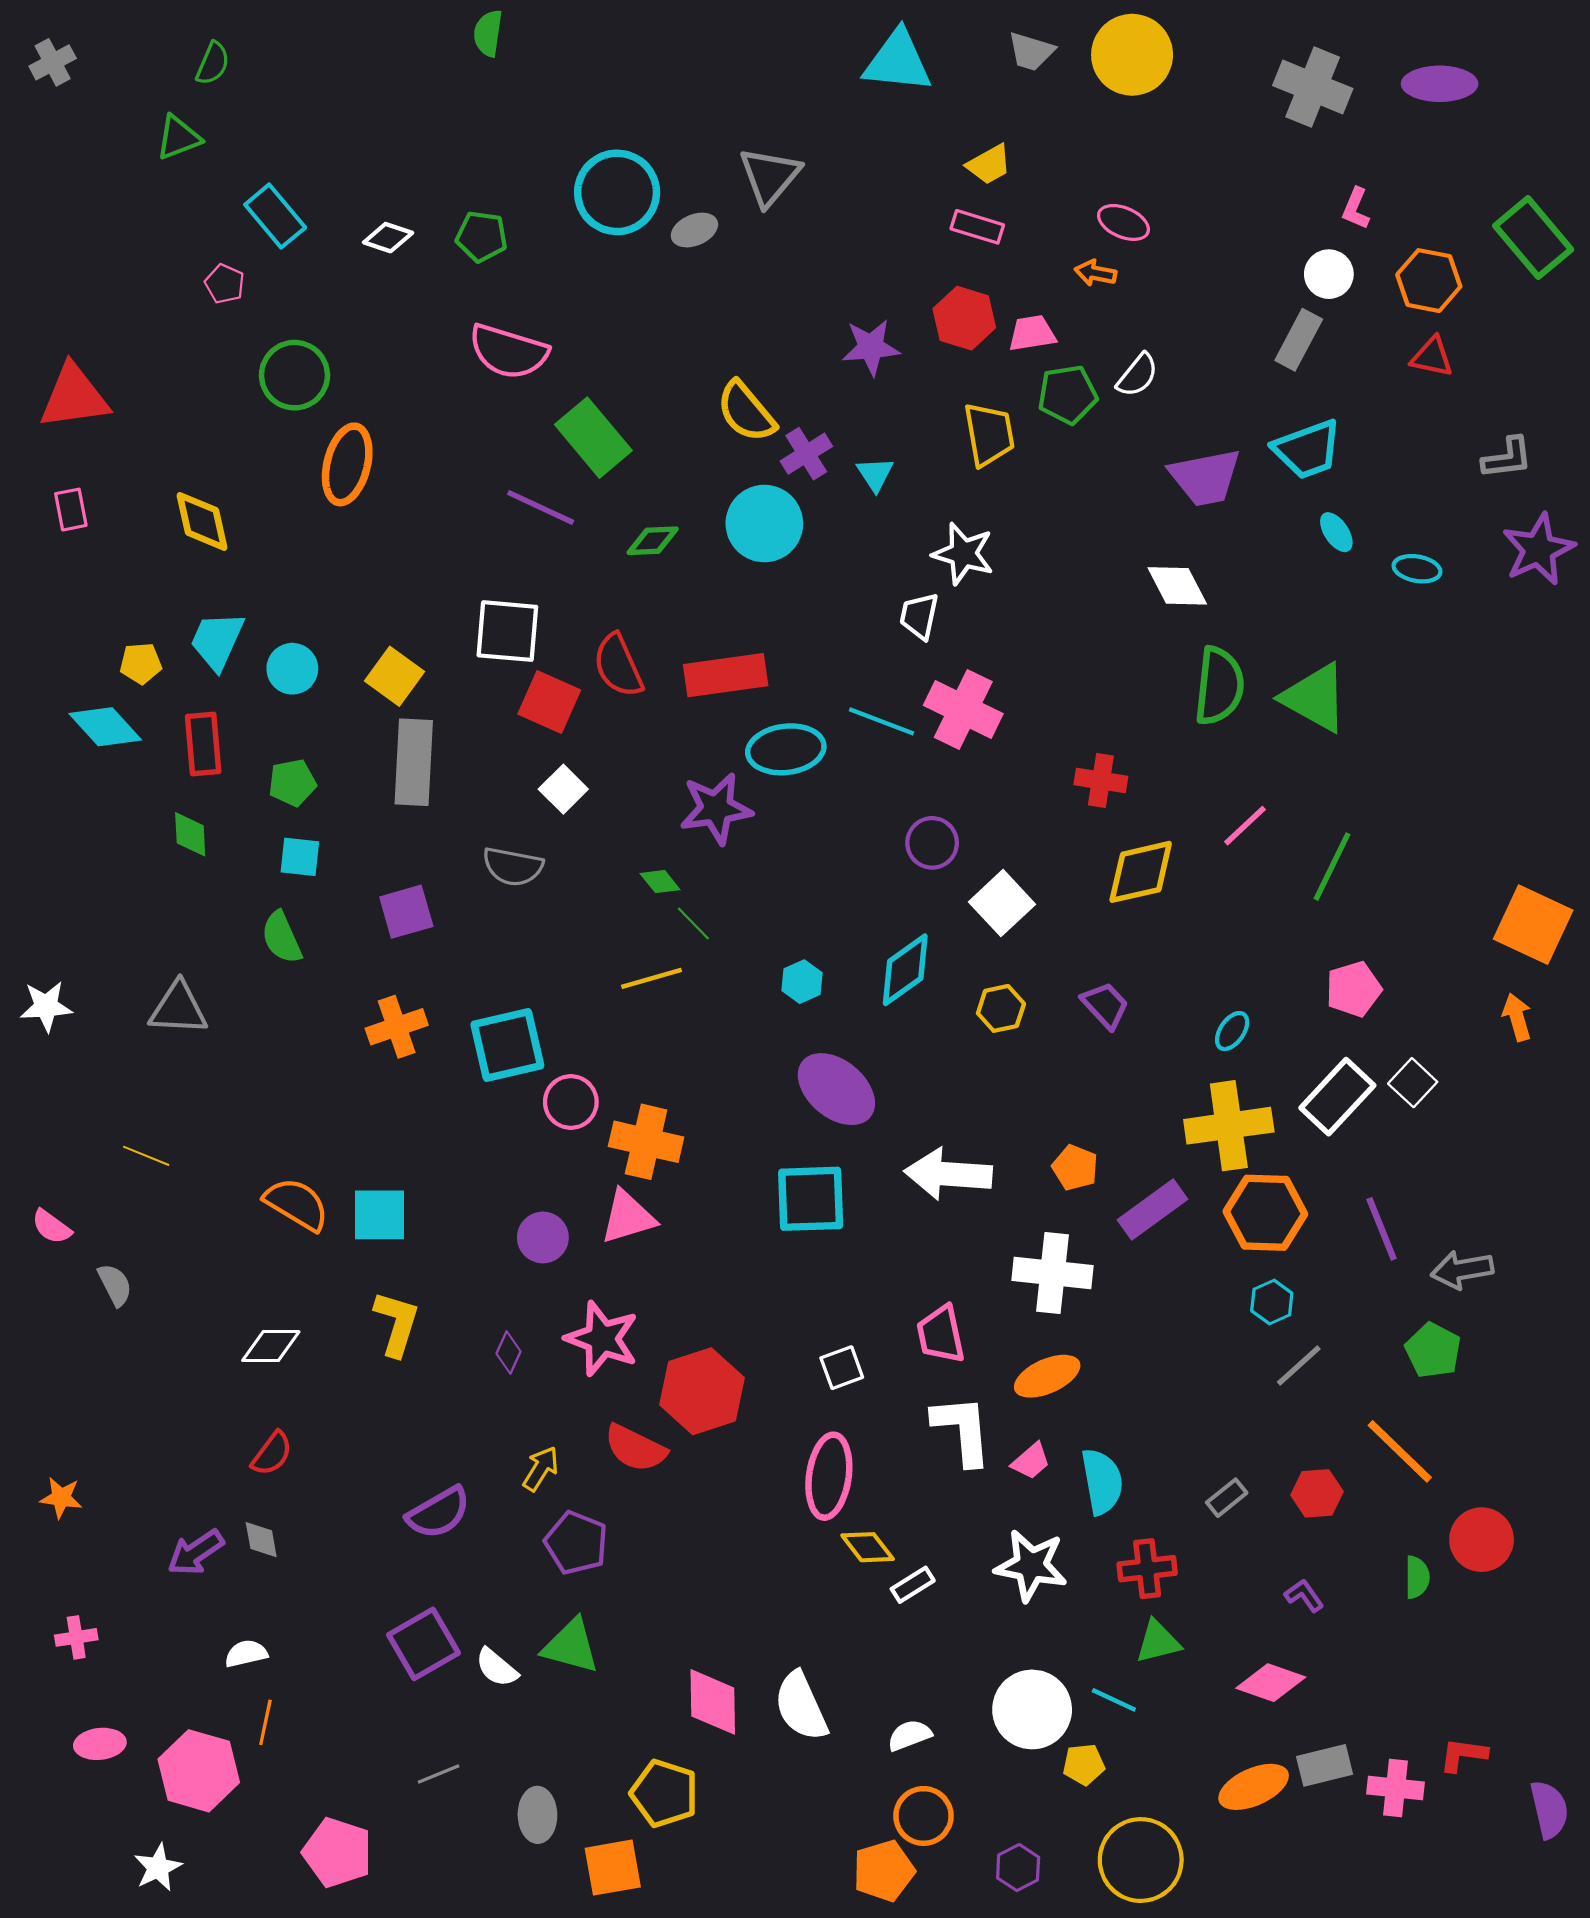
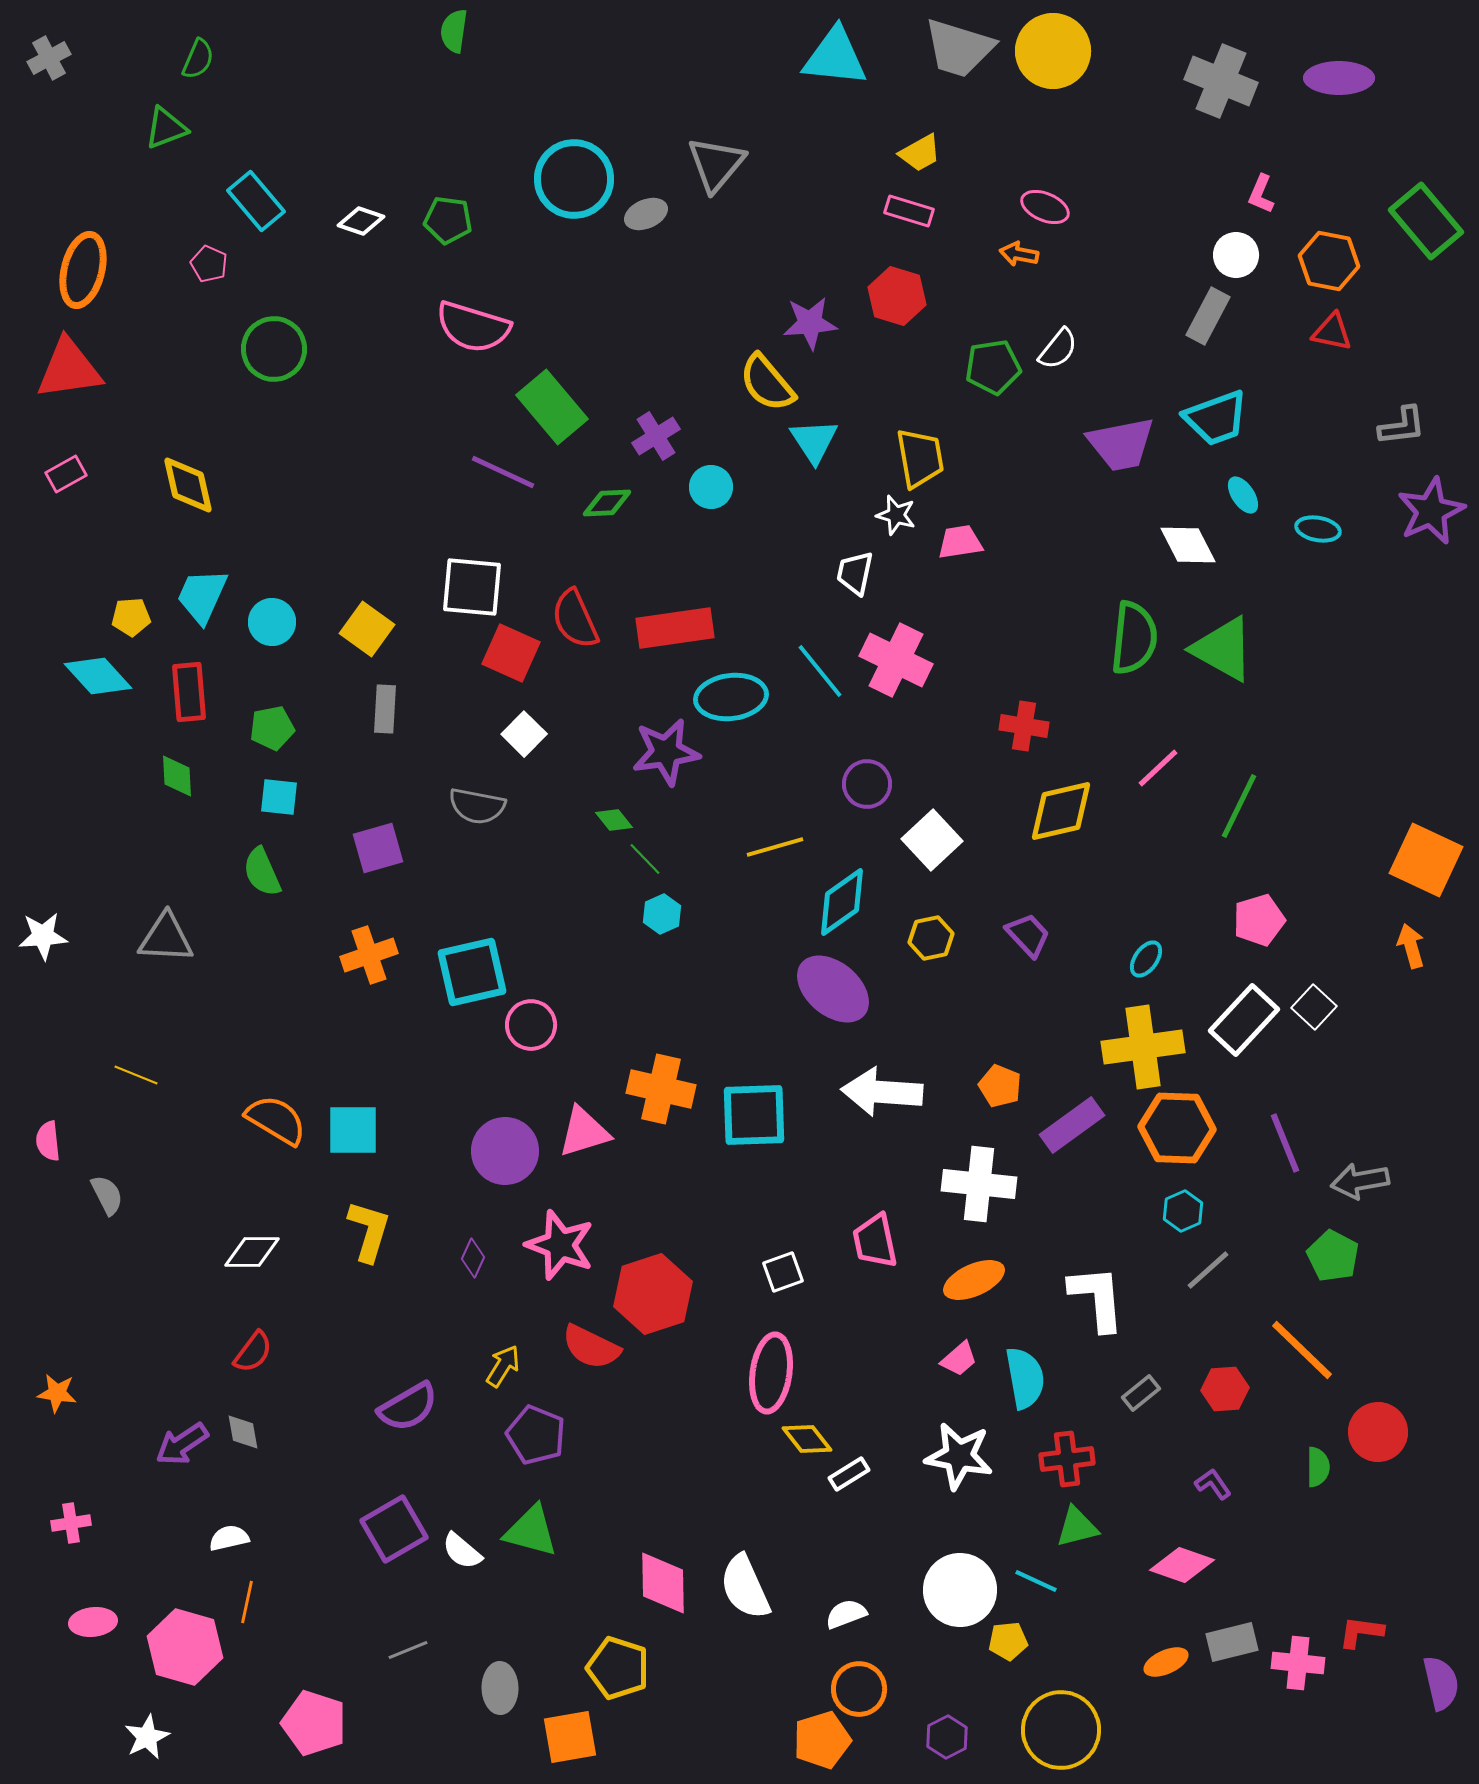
gray trapezoid: (1031, 52) -> (959, 48), size x1.6
pink trapezoid: (1032, 333) -> (960, 542), moved
yellow semicircle: (746, 412) -> (767, 383), moved
yellow trapezoid: (989, 434) -> (920, 458), moved
purple cross: (806, 454) -> (656, 436), moved
orange ellipse: (347, 464) -> (83, 270), moved
cyan triangle: (875, 474) -> (814, 441), size x1.4
pink rectangle: (71, 510) -> (66, 474), turned 72
cyan circle: (764, 524) -> (711, 487), size x0.6
white star: (963, 554) -> (896, 515), size x0.7
white diamond: (1177, 586) -> (1188, 545), moved
cyan line: (882, 721) -> (820, 671), turned 30
gray rectangle: (414, 762) -> (385, 709), size x0.6
yellow line: (651, 978) -> (775, 847), moved
cyan hexagon: (802, 982) -> (662, 914), moved
purple ellipse: (836, 1089) -> (833, 989), moved
orange cross: (646, 1142) -> (661, 1089), moved
pink semicircle: (51, 1227) -> (48, 1141), turned 48
purple circle: (543, 1237) -> (505, 1151), size x1.4
white L-shape: (962, 1430) -> (1097, 1298), moved
orange ellipse: (1254, 1787) -> (1166, 1662), size x0.7

